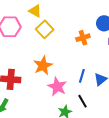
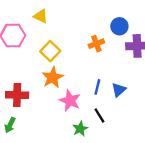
yellow square: (45, 29) -> (50, 51), moved

